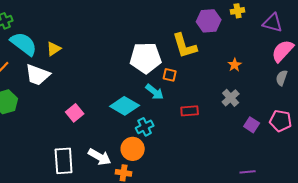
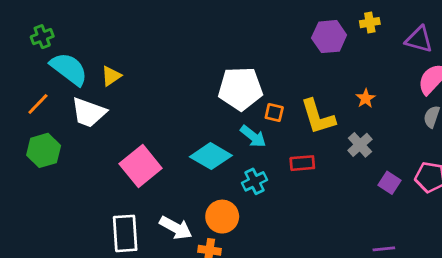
yellow L-shape: (185, 46) -> (318, 117), moved
pink square: (75, 113) -> (141, 166), size x1.6
cyan cross: (145, 127) -> (255, 181), moved

